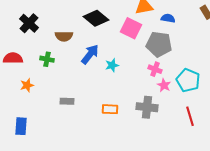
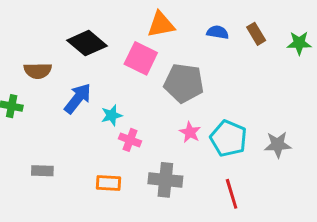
blue semicircle: (168, 18) -> (218, 32), moved
pink cross: (155, 69) -> (130, 140), moved
pink star: (164, 85) -> (190, 132), moved

